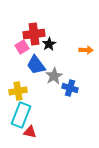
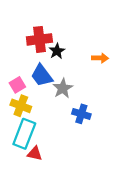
pink square: (22, 47) -> (17, 85), moved
blue cross: (70, 88) -> (81, 114), moved
yellow cross: (18, 91) -> (21, 106), turned 30

